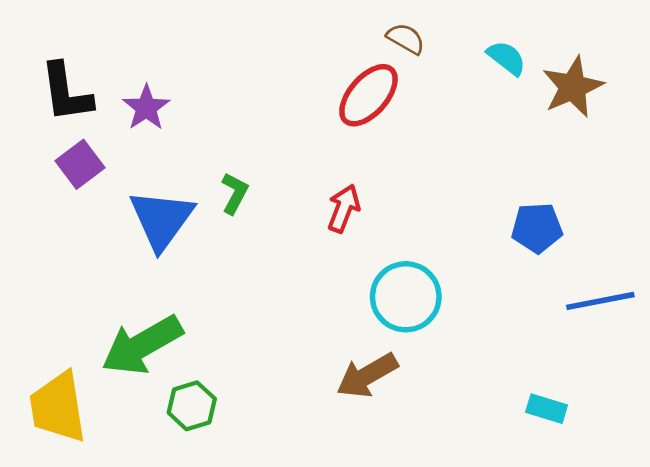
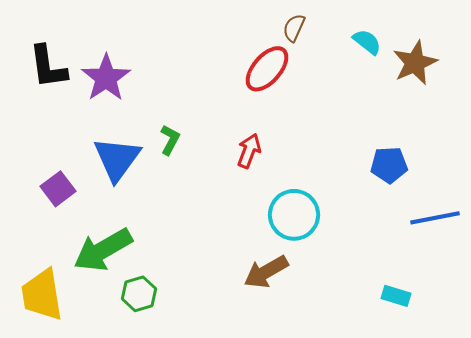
brown semicircle: (406, 39) -> (294, 28), turned -96
purple star: (146, 108) -> (106, 78), size x1.4
purple square: (80, 164) -> (58, 189), moved

